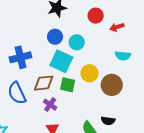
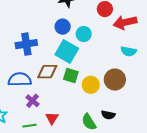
red arrow: (117, 27) -> (125, 22), size x1.6
yellow circle: (89, 73) -> (91, 85), moved
blue semicircle: (17, 93) -> (20, 79), turned 110
purple cross: (50, 105) -> (32, 101), moved

